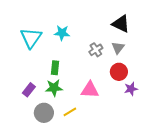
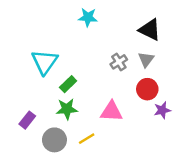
cyan star: (62, 33) -> (88, 17), moved
cyan triangle: (31, 38) -> (45, 62), moved
green rectangle: (55, 68) -> (68, 84), turned 40
purple rectangle: (29, 90) -> (27, 120), moved

